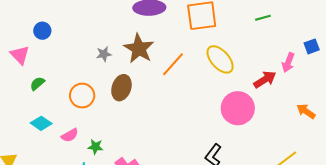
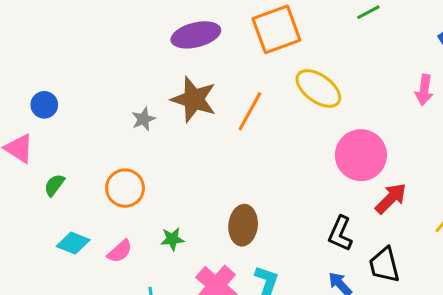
pink arrow: (288, 62) -> (424, 90), moved
red arrow: (265, 80) -> (391, 198), moved
brown ellipse: (121, 88) -> (243, 225), moved
green star: (95, 147) -> (172, 239), moved

